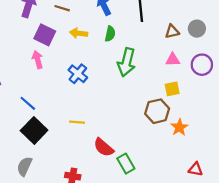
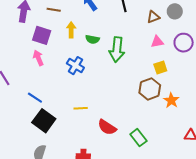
yellow arrow: (79, 33) -> (71, 30), turned 91
green semicircle: (110, 34) -> (92, 39), moved, turned 96
green rectangle: (126, 164) -> (138, 138), moved

